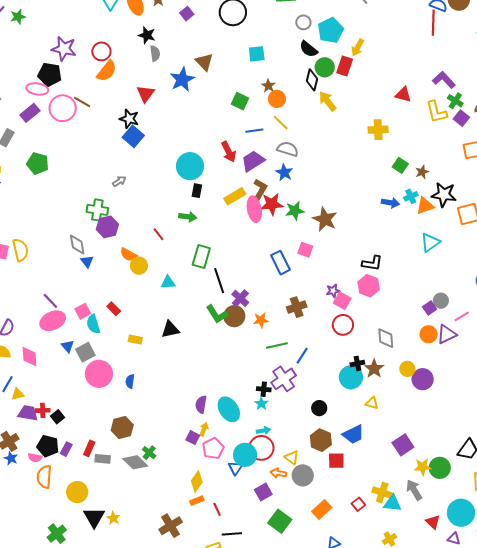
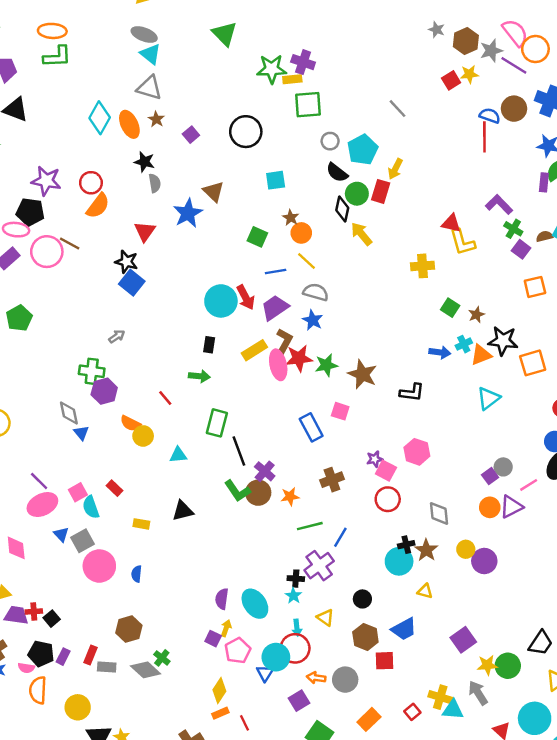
yellow L-shape: (436, 112) -> (462, 242), moved
green pentagon: (38, 163) -> (19, 318), turned 30
cyan circle: (190, 166) -> (221, 301), moved
black L-shape: (372, 263) -> (412, 392), moved
cyan arrow: (263, 431) -> (297, 628), turned 96
yellow triangle: (292, 458) -> (325, 618), moved

